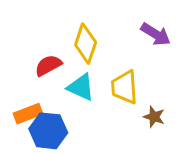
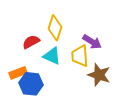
purple arrow: (156, 34) -> (92, 42), moved
brown star: (154, 117) -> (99, 75), size x1.6

